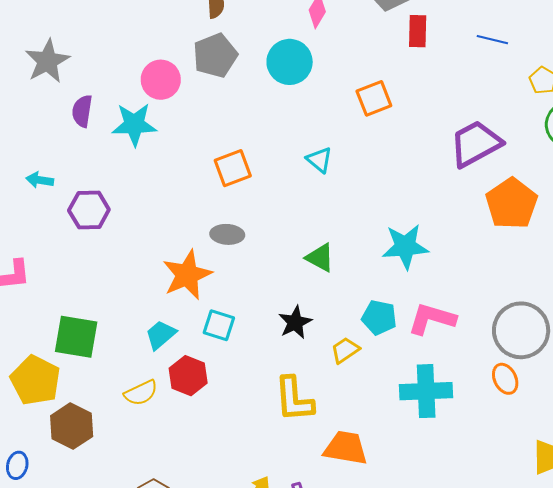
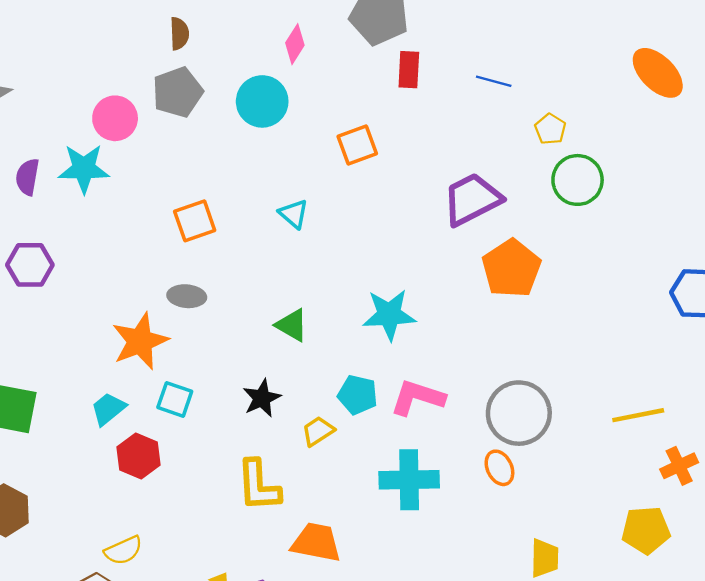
purple semicircle: (82, 111) -> (27, 177), moved
yellow semicircle: (141, 393) -> (123, 550), moved

